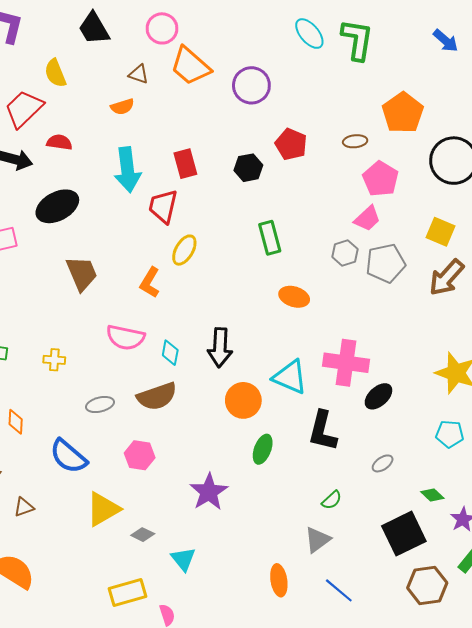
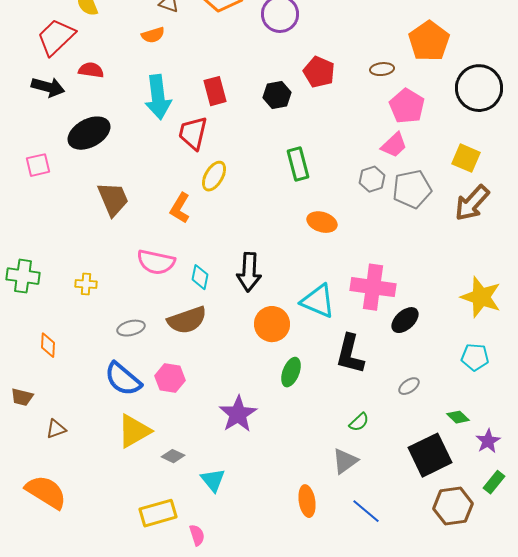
blue semicircle: (69, 456) -> (123, 379), moved

